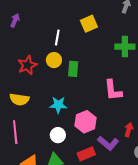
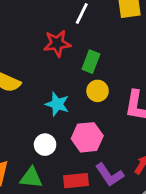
yellow circle: (54, 60) -> (98, 91), moved
red star: (27, 65) -> (57, 43), moved

